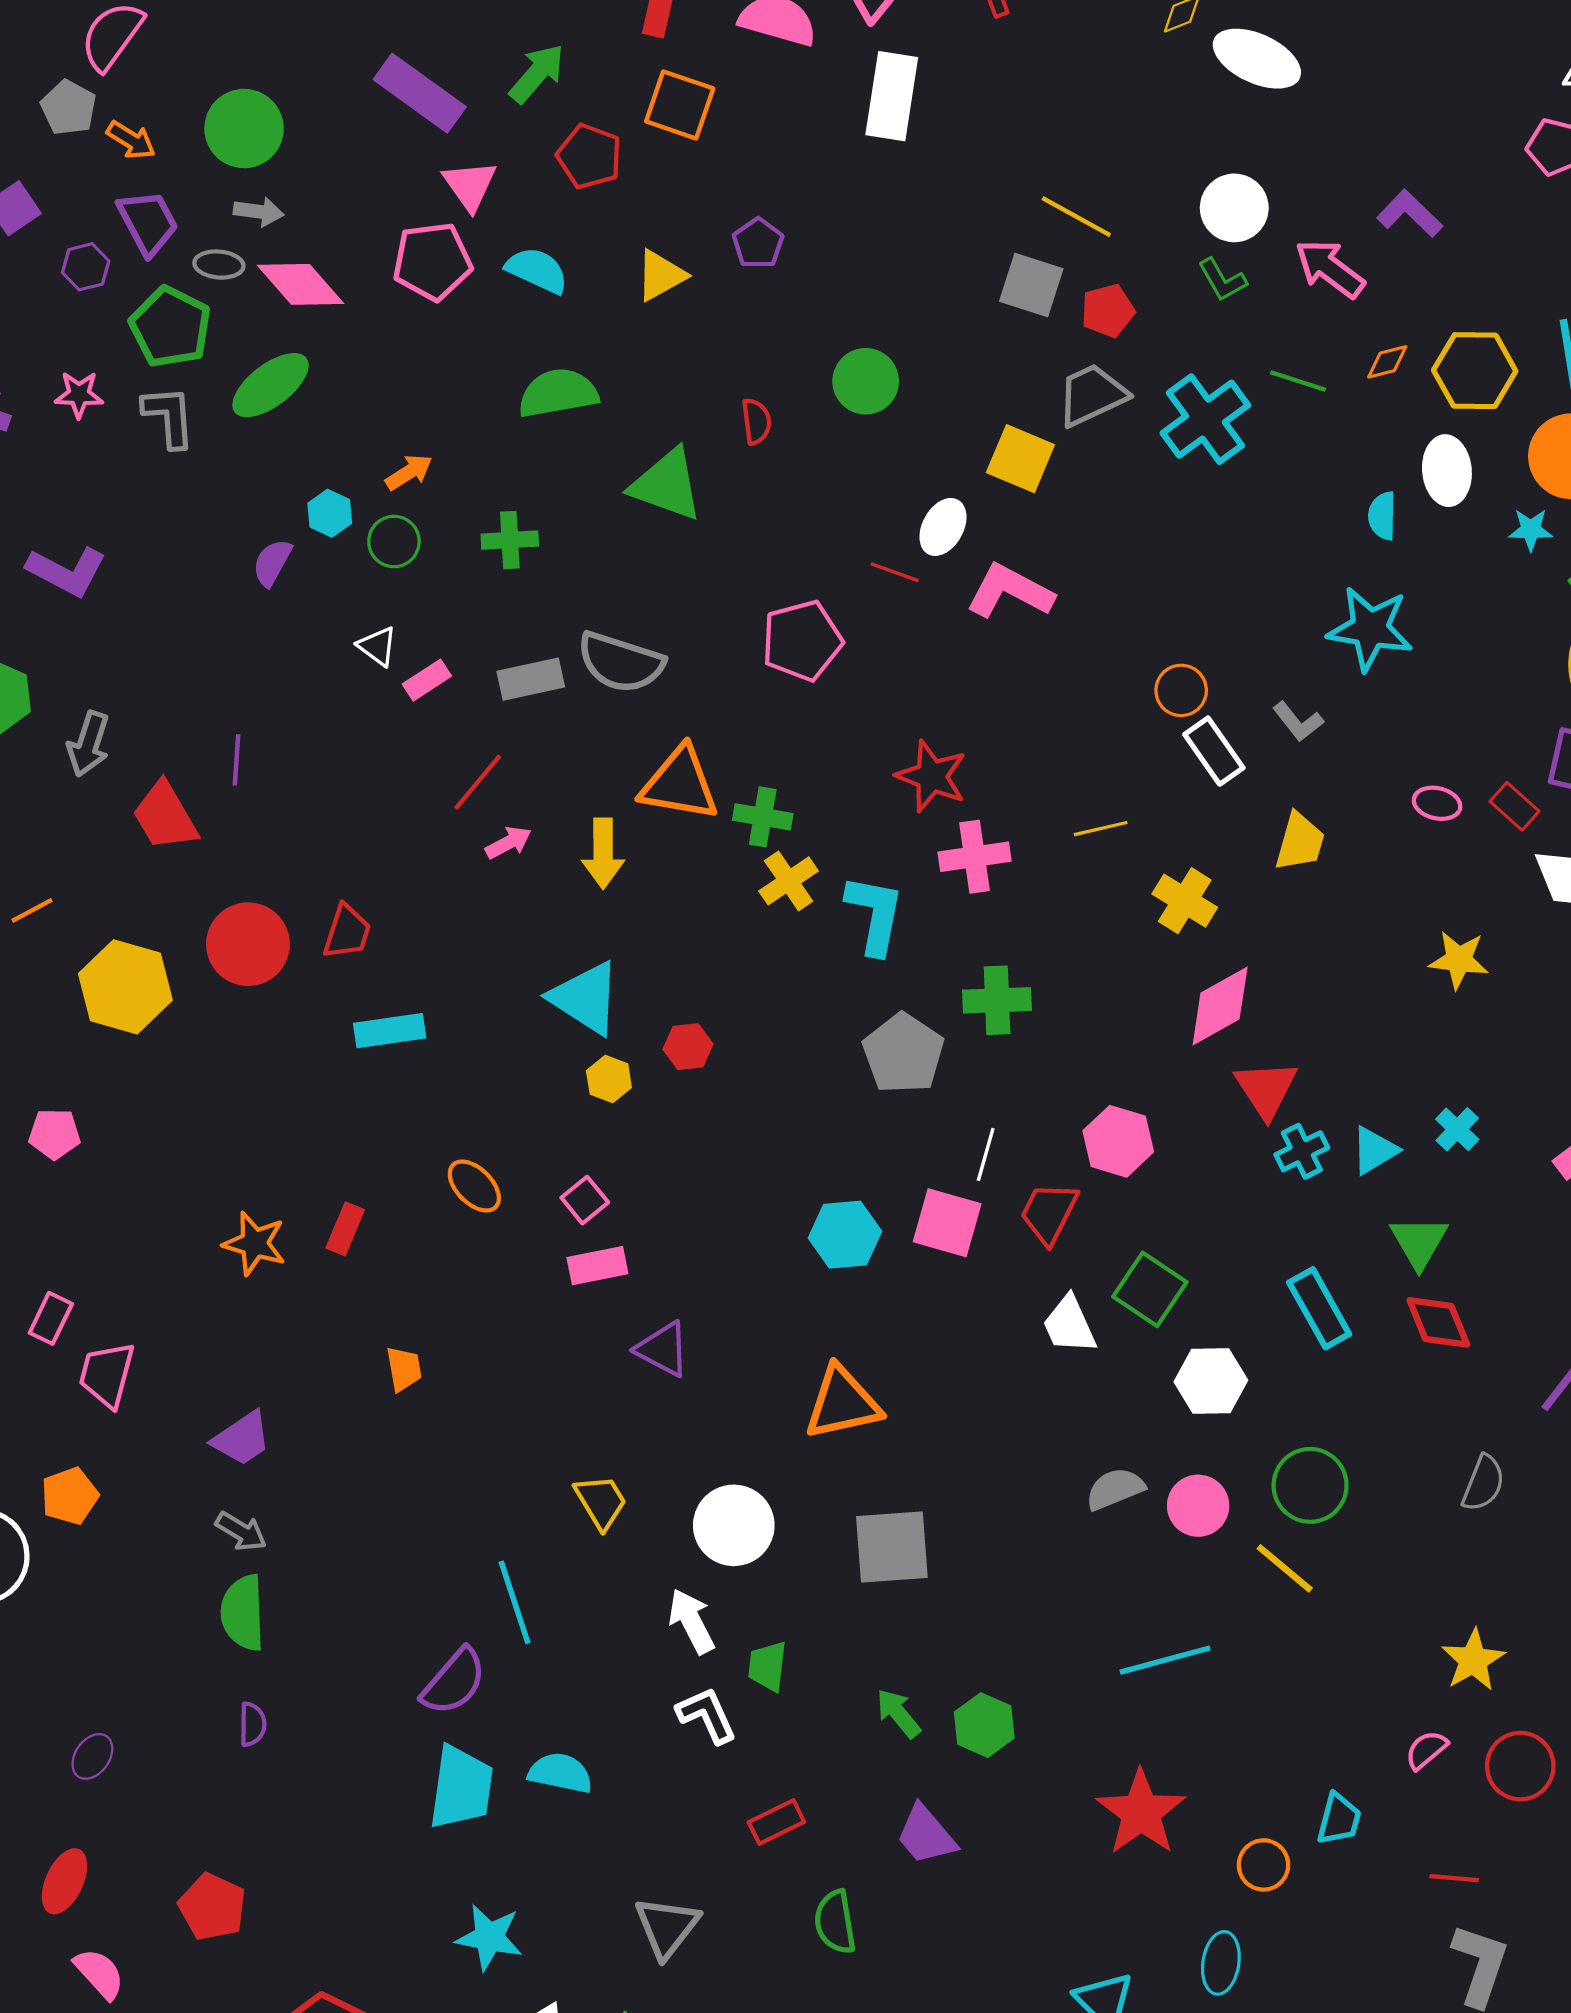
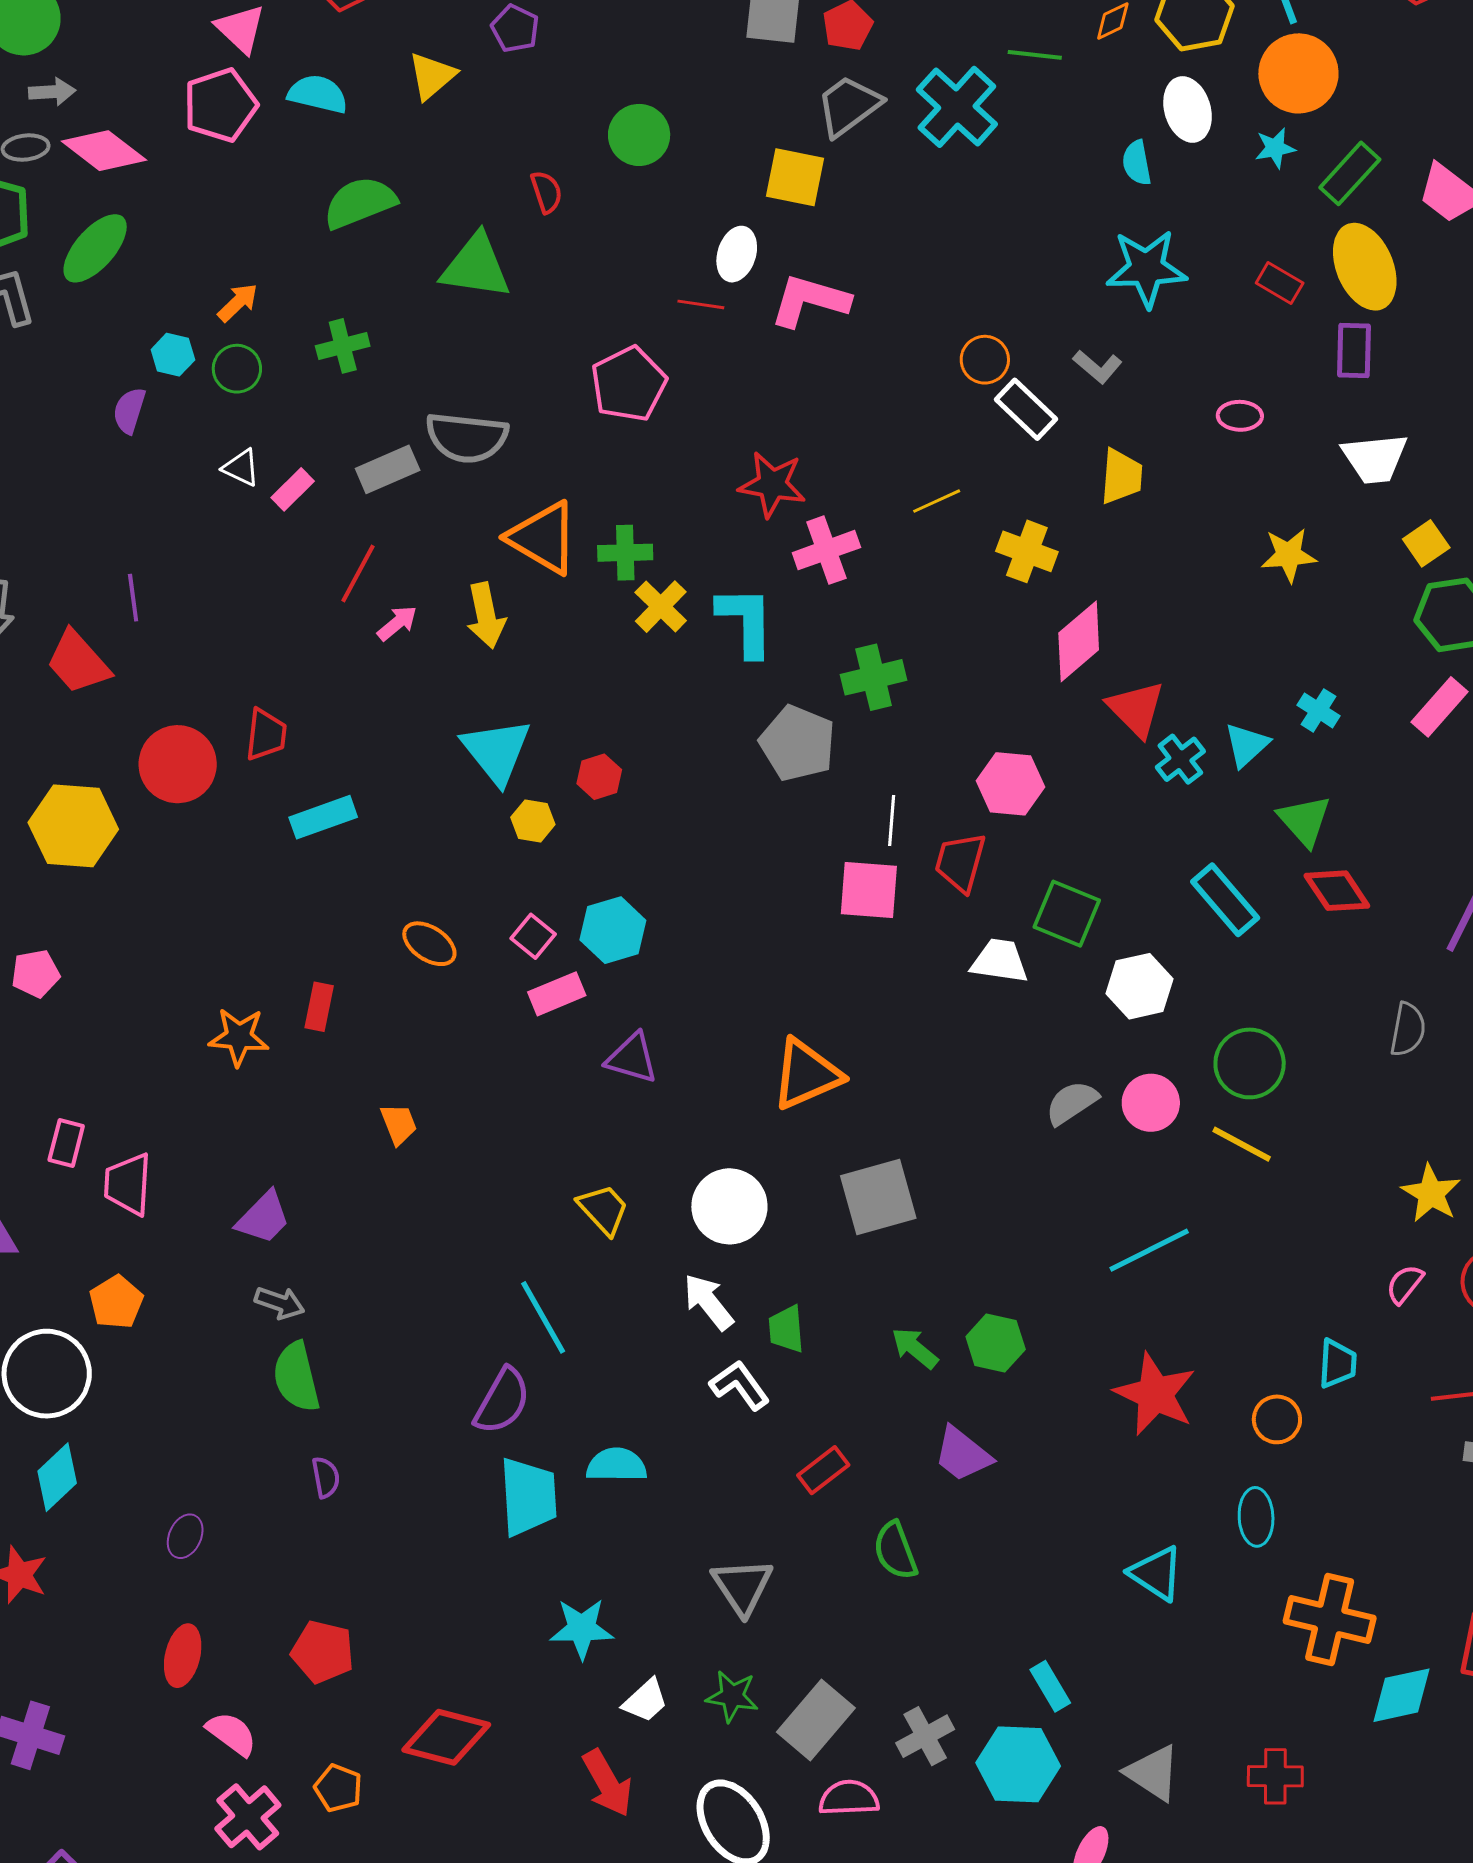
orange triangle: (680, 784) -> (543, 538), turned 32
red rectangle: (1514, 806) -> (1280, 283), moved
cyan triangle: (585, 998) -> (496, 751), turned 30
cyan hexagon: (845, 1235) -> (613, 930), moved
white trapezoid: (1069, 1325) -> (1000, 961), turned 134

